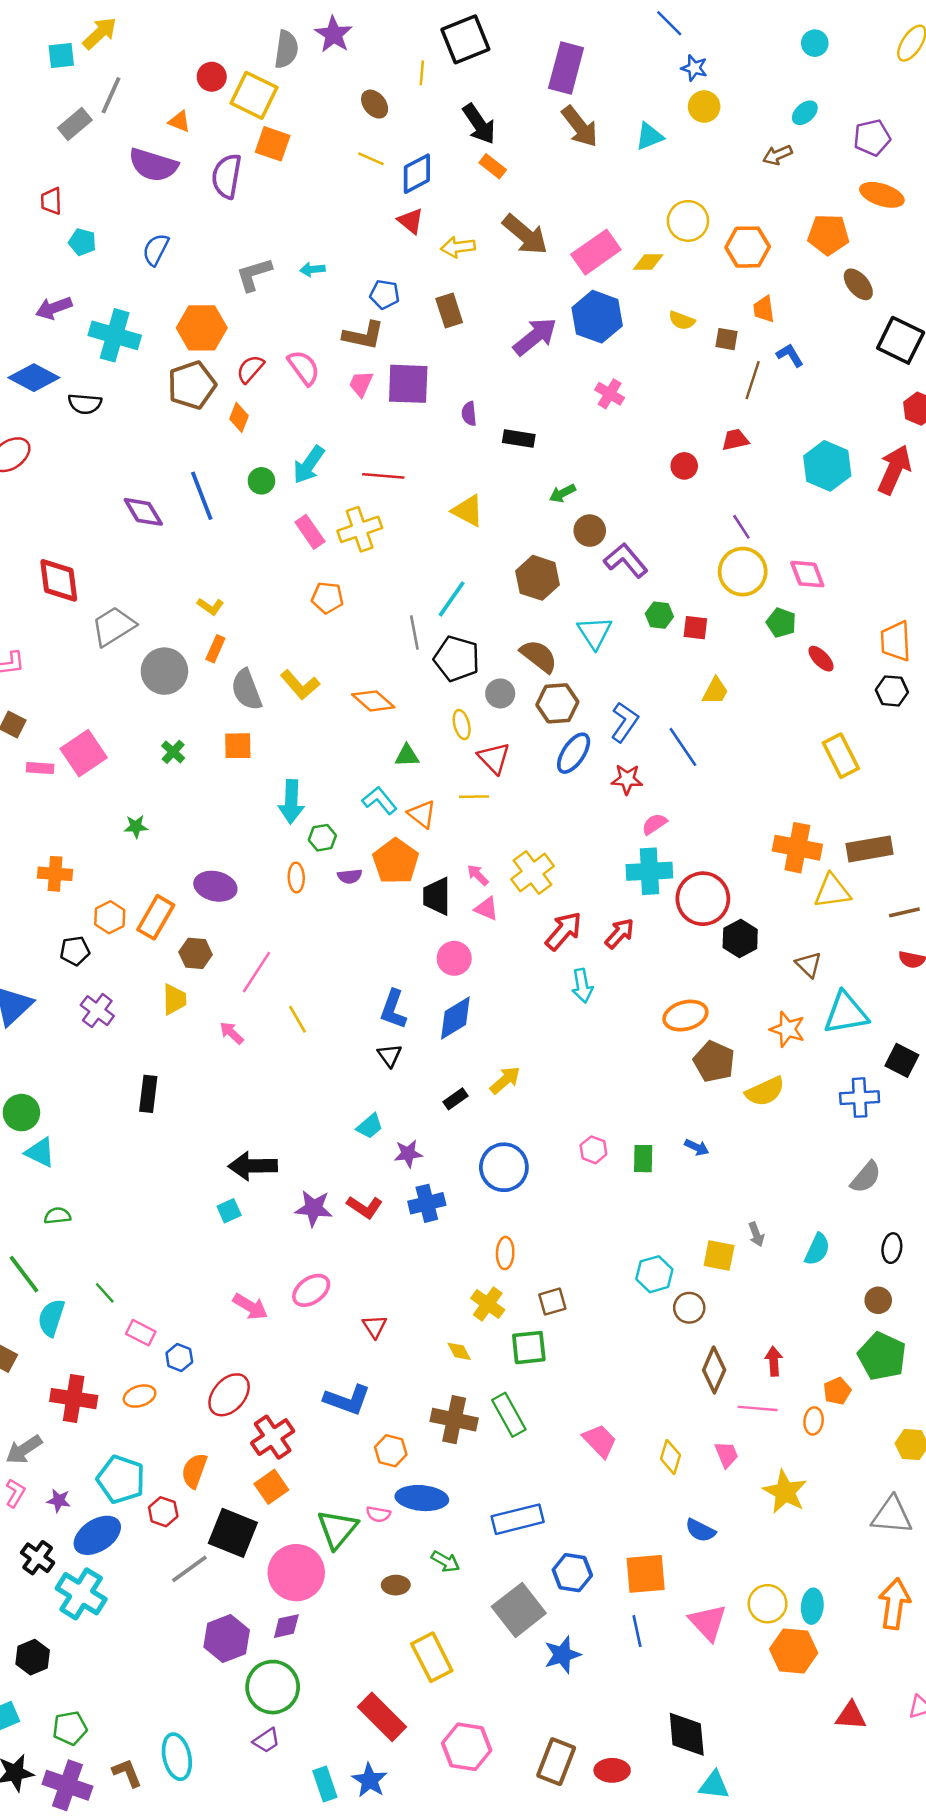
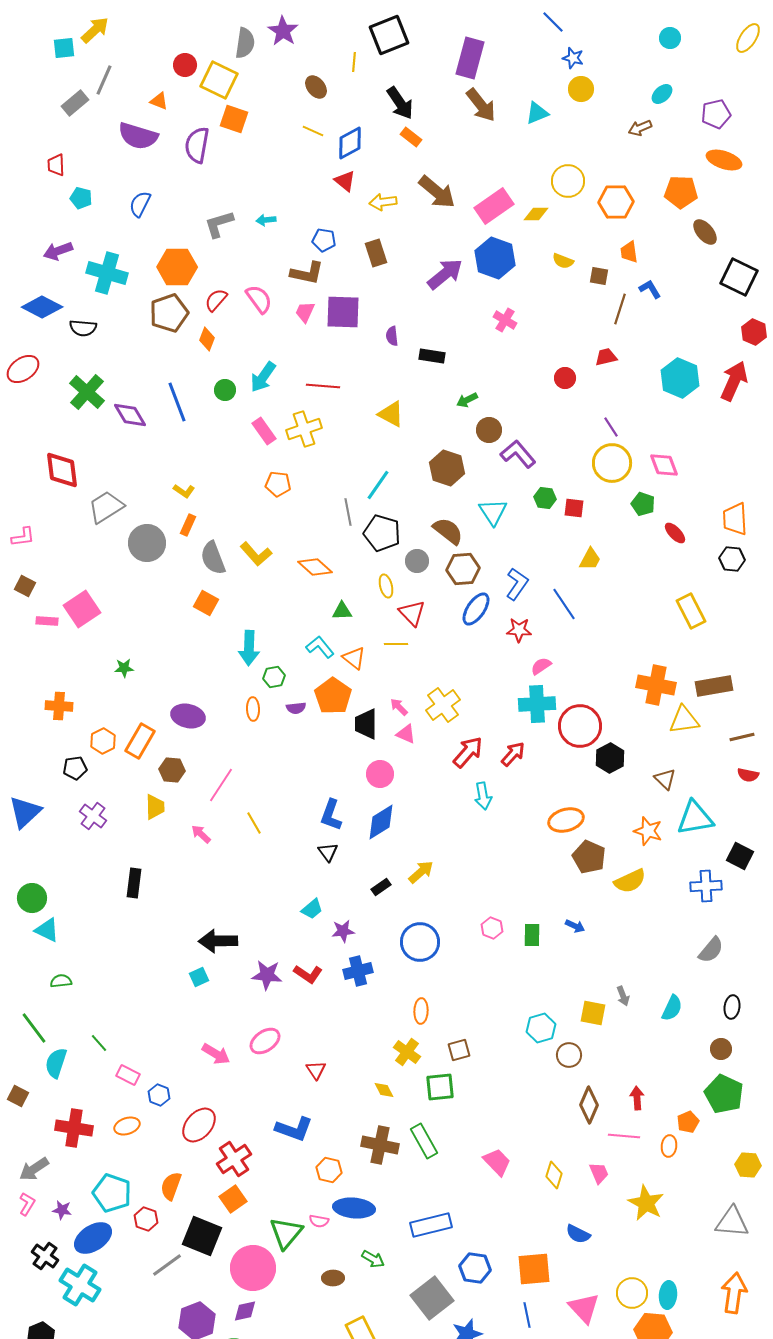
orange square: (238, 746) -> (206, 603), turned 30
green cross: (173, 752) -> (87, 392), moved, size x1.8

